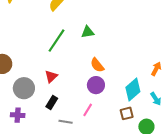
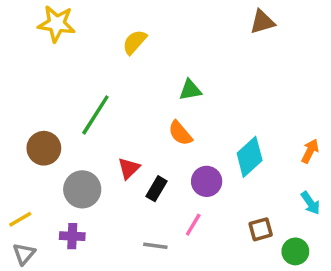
green line: (57, 41) -> (95, 115), moved
orange semicircle: (97, 65) -> (180, 133), moved
cyan diamond: (133, 90) -> (250, 157), moved
black rectangle: (52, 103) -> (157, 189), moved

